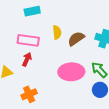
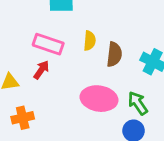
brown semicircle: (76, 39) -> (114, 54), turned 120
orange cross: (29, 94) -> (23, 118), moved

